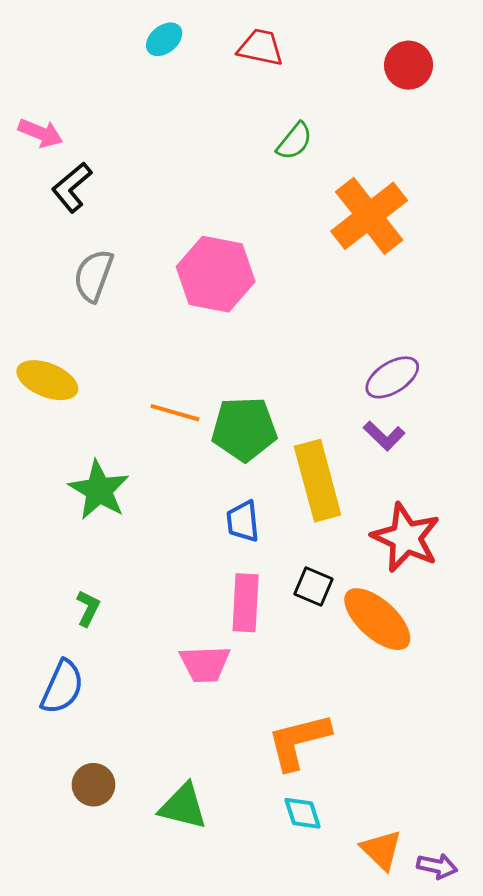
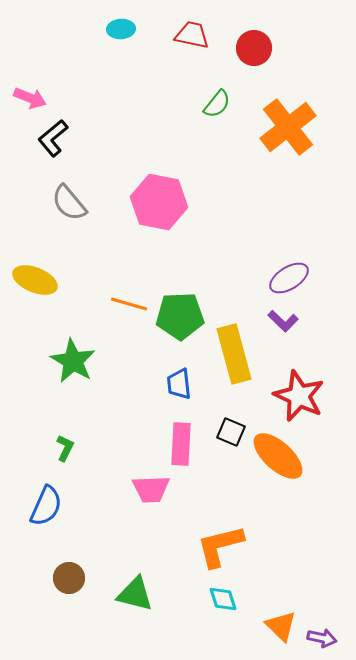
cyan ellipse: (164, 39) -> (121, 29), turned 36
red circle: (409, 65) -> (254, 48), moved
orange cross: (369, 216) -> (288, 127), moved
gray semicircle: (93, 276) -> (69, 203), turned -60

